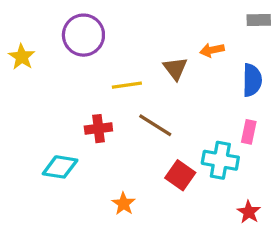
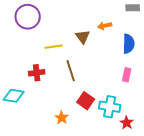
brown line: (155, 125) -> (71, 71), turned 40
cyan cross: (220, 160) -> (110, 107), moved
orange star: (124, 204) -> (62, 118), moved

